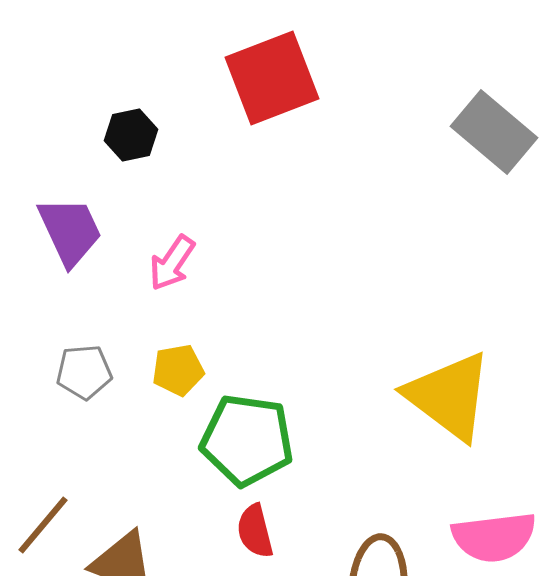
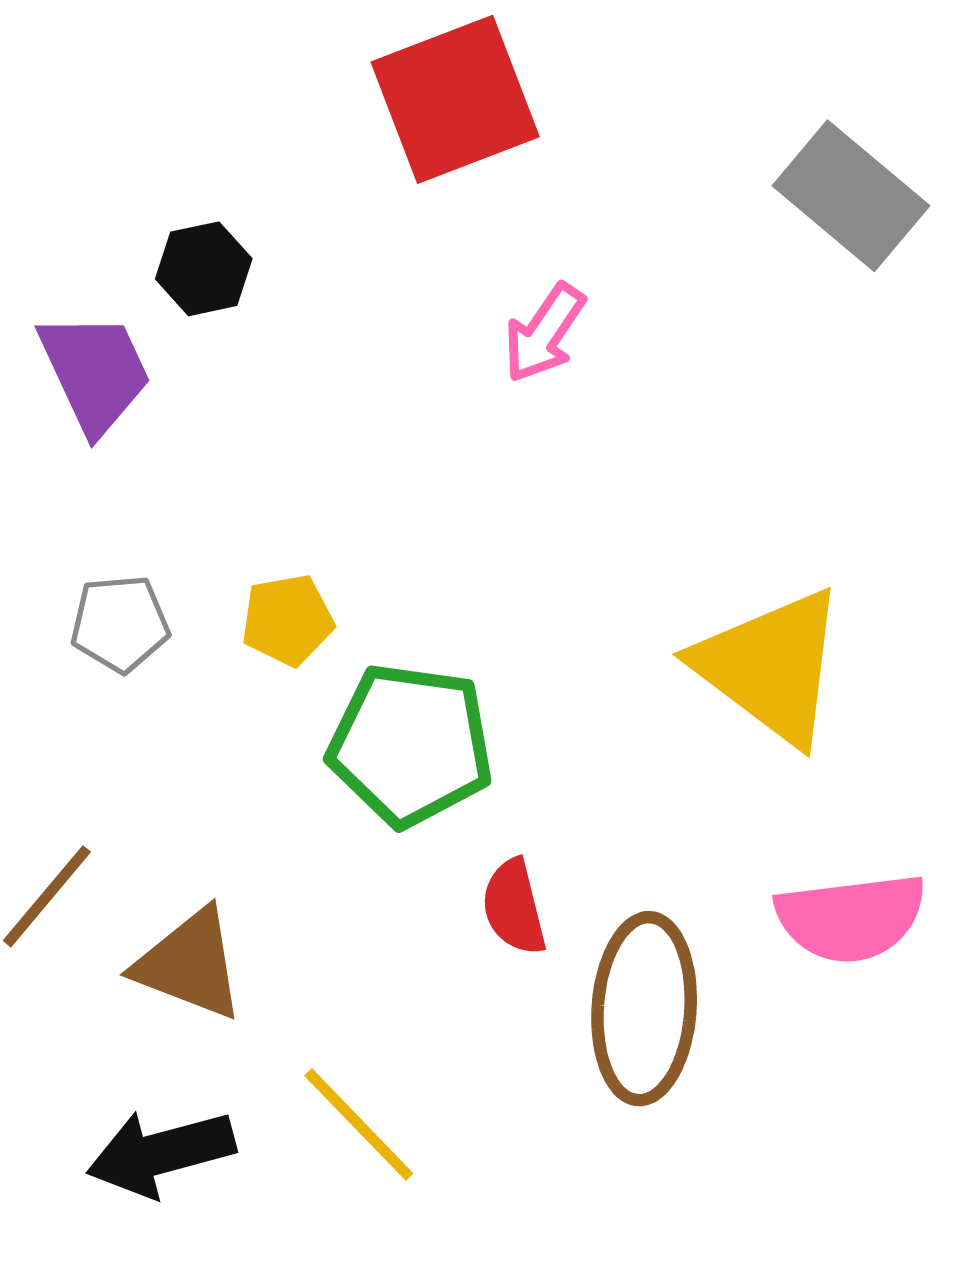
black hexagon: (131, 135) -> (204, 269), moved
pink arrow: (172, 263) -> (544, 333), moved
red semicircle: (255, 531) -> (514, 907), moved

